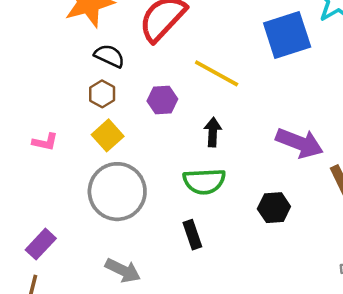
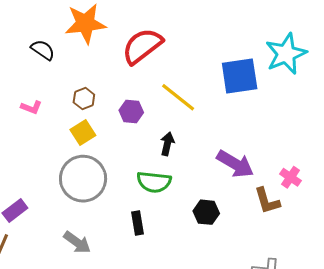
black semicircle: (109, 56) -> (43, 50), moved
pink L-shape: (45, 142) -> (31, 107), moved

